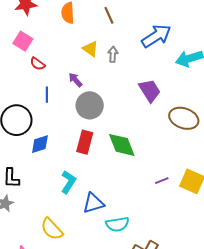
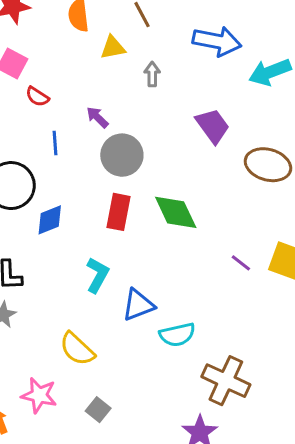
blue arrow: (156, 36) -> (217, 41), turned 48
yellow triangle: (90, 49) -> (113, 48), moved, turned -42
purple line: (162, 181) -> (241, 263), turned 64

